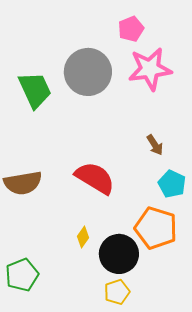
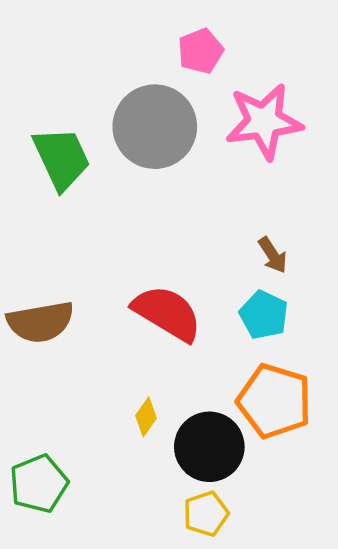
pink pentagon: (131, 29) -> (201, 51), moved
cyan pentagon: (172, 184) -> (264, 315), moved

